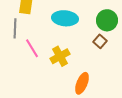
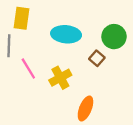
brown square: (100, 41) -> (97, 58), moved

